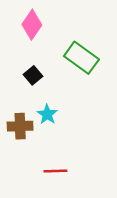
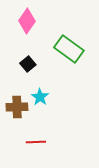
red line: (55, 171) -> (36, 142), moved

